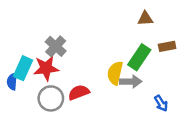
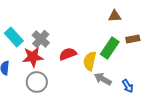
cyan rectangle: (23, 68) -> (14, 37), moved, turned -66
gray arrow: (131, 81) -> (103, 79), moved, turned -150
red semicircle: (79, 92) -> (68, 54), moved

